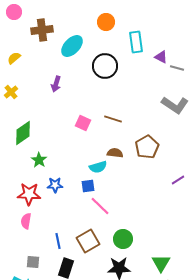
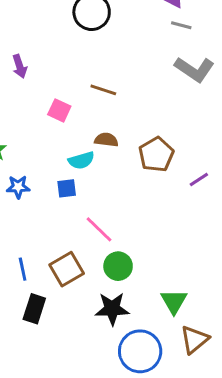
gray line: (177, 68) -> (181, 25), moved
purple arrow: (56, 84) -> (20, 66), moved, turned -35
pink square: (83, 123) -> (59, 110), moved
brown pentagon: (147, 147) -> (156, 154), moved
pink line: (100, 206) -> (99, 229), moved

